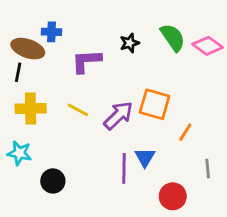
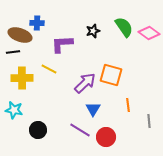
black line: (18, 72) -> (13, 52), turned 72
yellow line: (78, 110) -> (49, 69), moved
orange line: (185, 132) -> (128, 105), moved, turned -40
blue triangle: (145, 157) -> (93, 109), moved
purple line: (124, 168) -> (80, 130), moved, turned -60
red circle: (173, 196) -> (106, 137), moved

